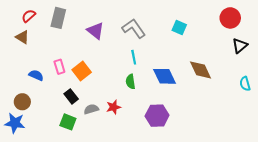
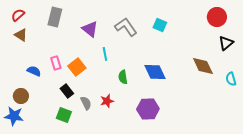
red semicircle: (29, 16) -> (18, 15), moved
cyan square: (179, 28) -> (160, 25), moved
cyan line: (134, 57) -> (105, 54), moved
brown diamond: (201, 70) -> (203, 66), moved
gray semicircle: (91, 109) -> (86, 103), turned 80

